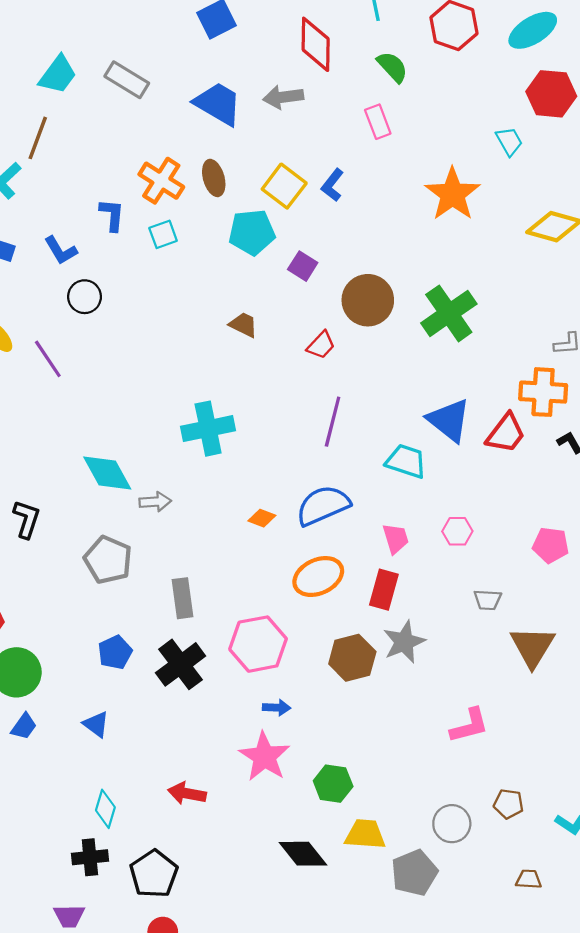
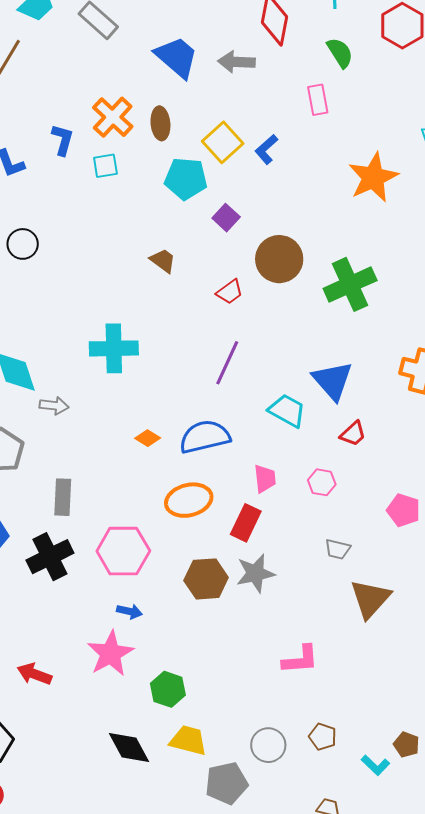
black circle: (85, 297) -> (23, 244), moved
red trapezoid: (506, 433) -> (353, 434), moved, size x0.7

